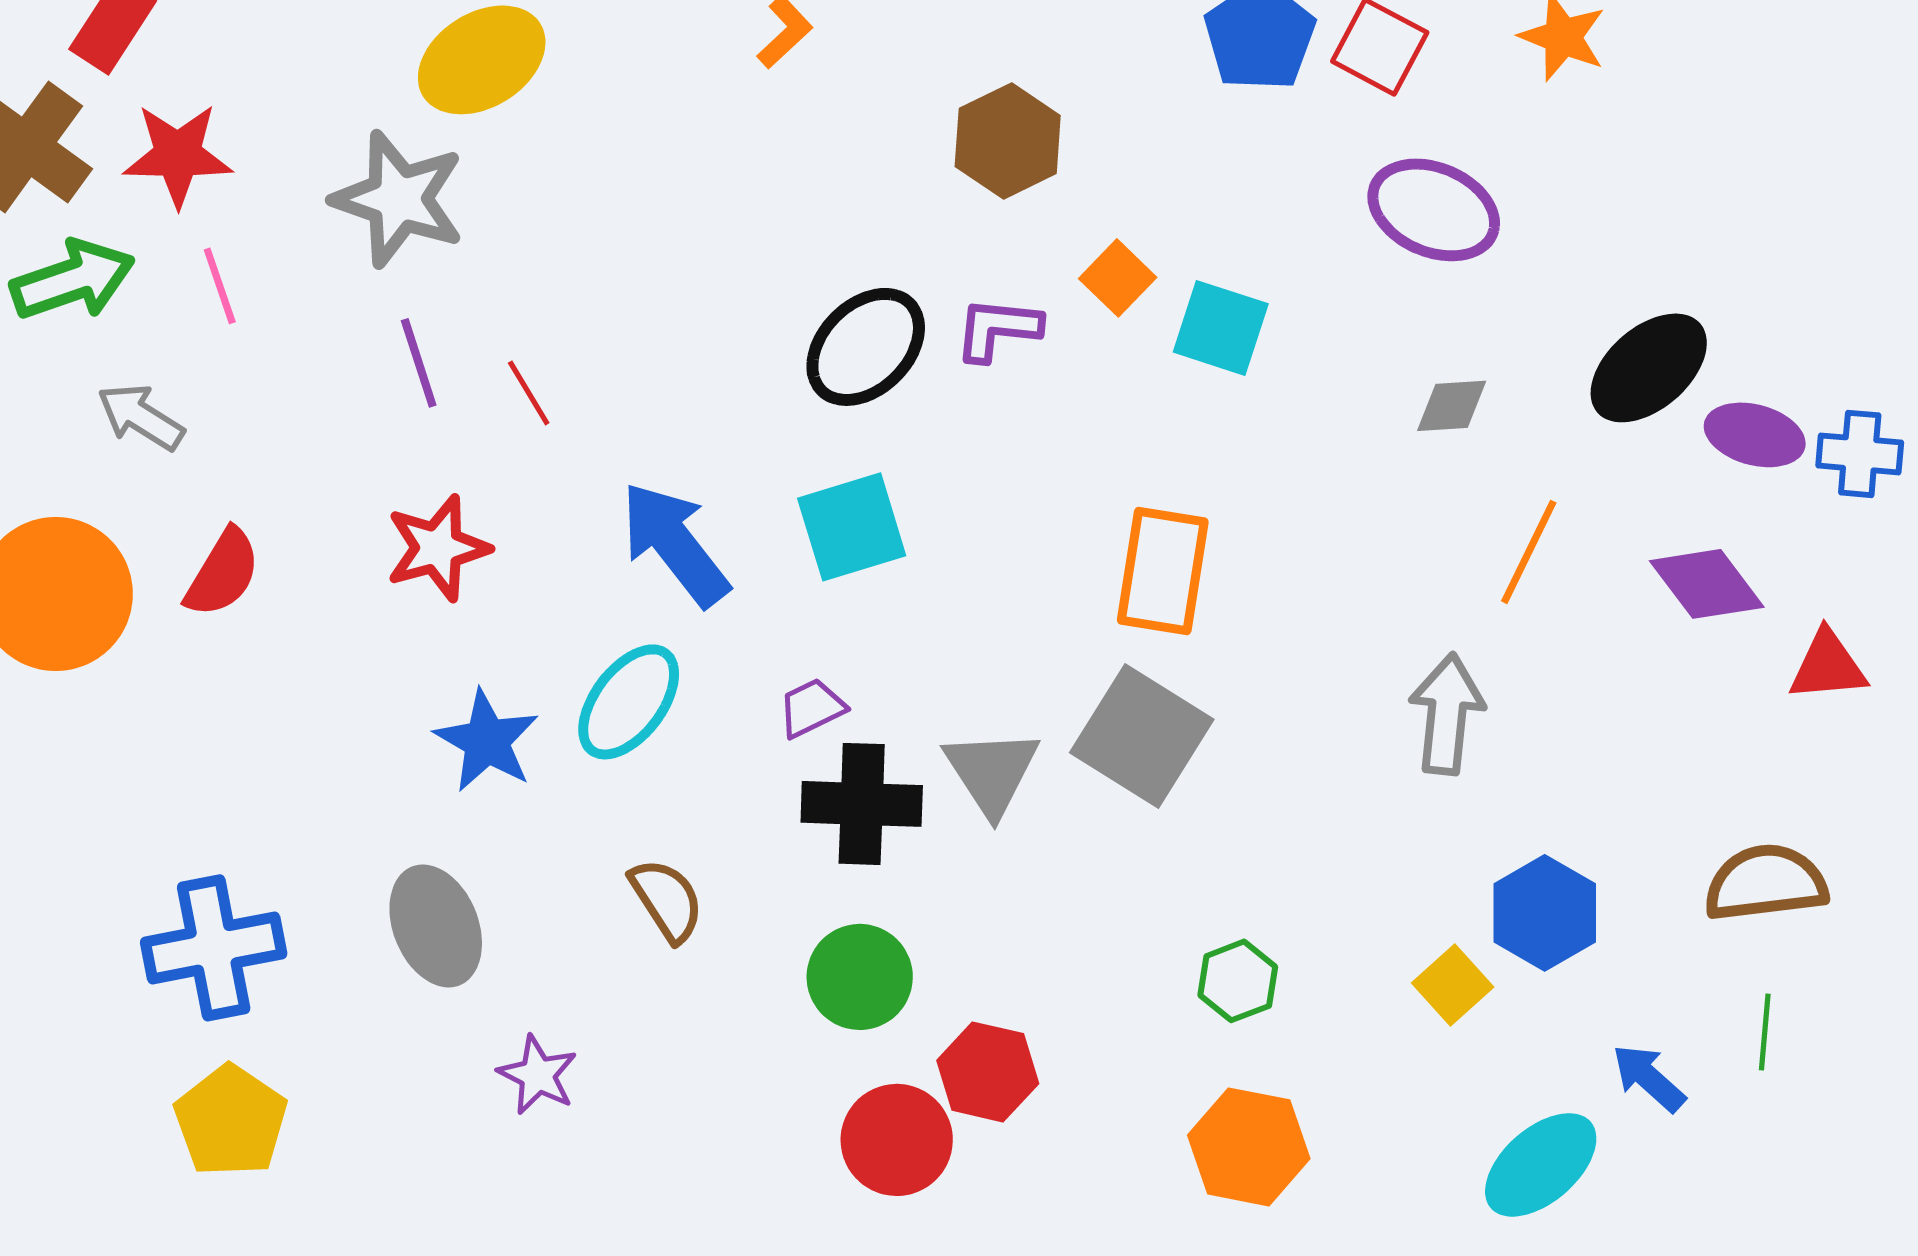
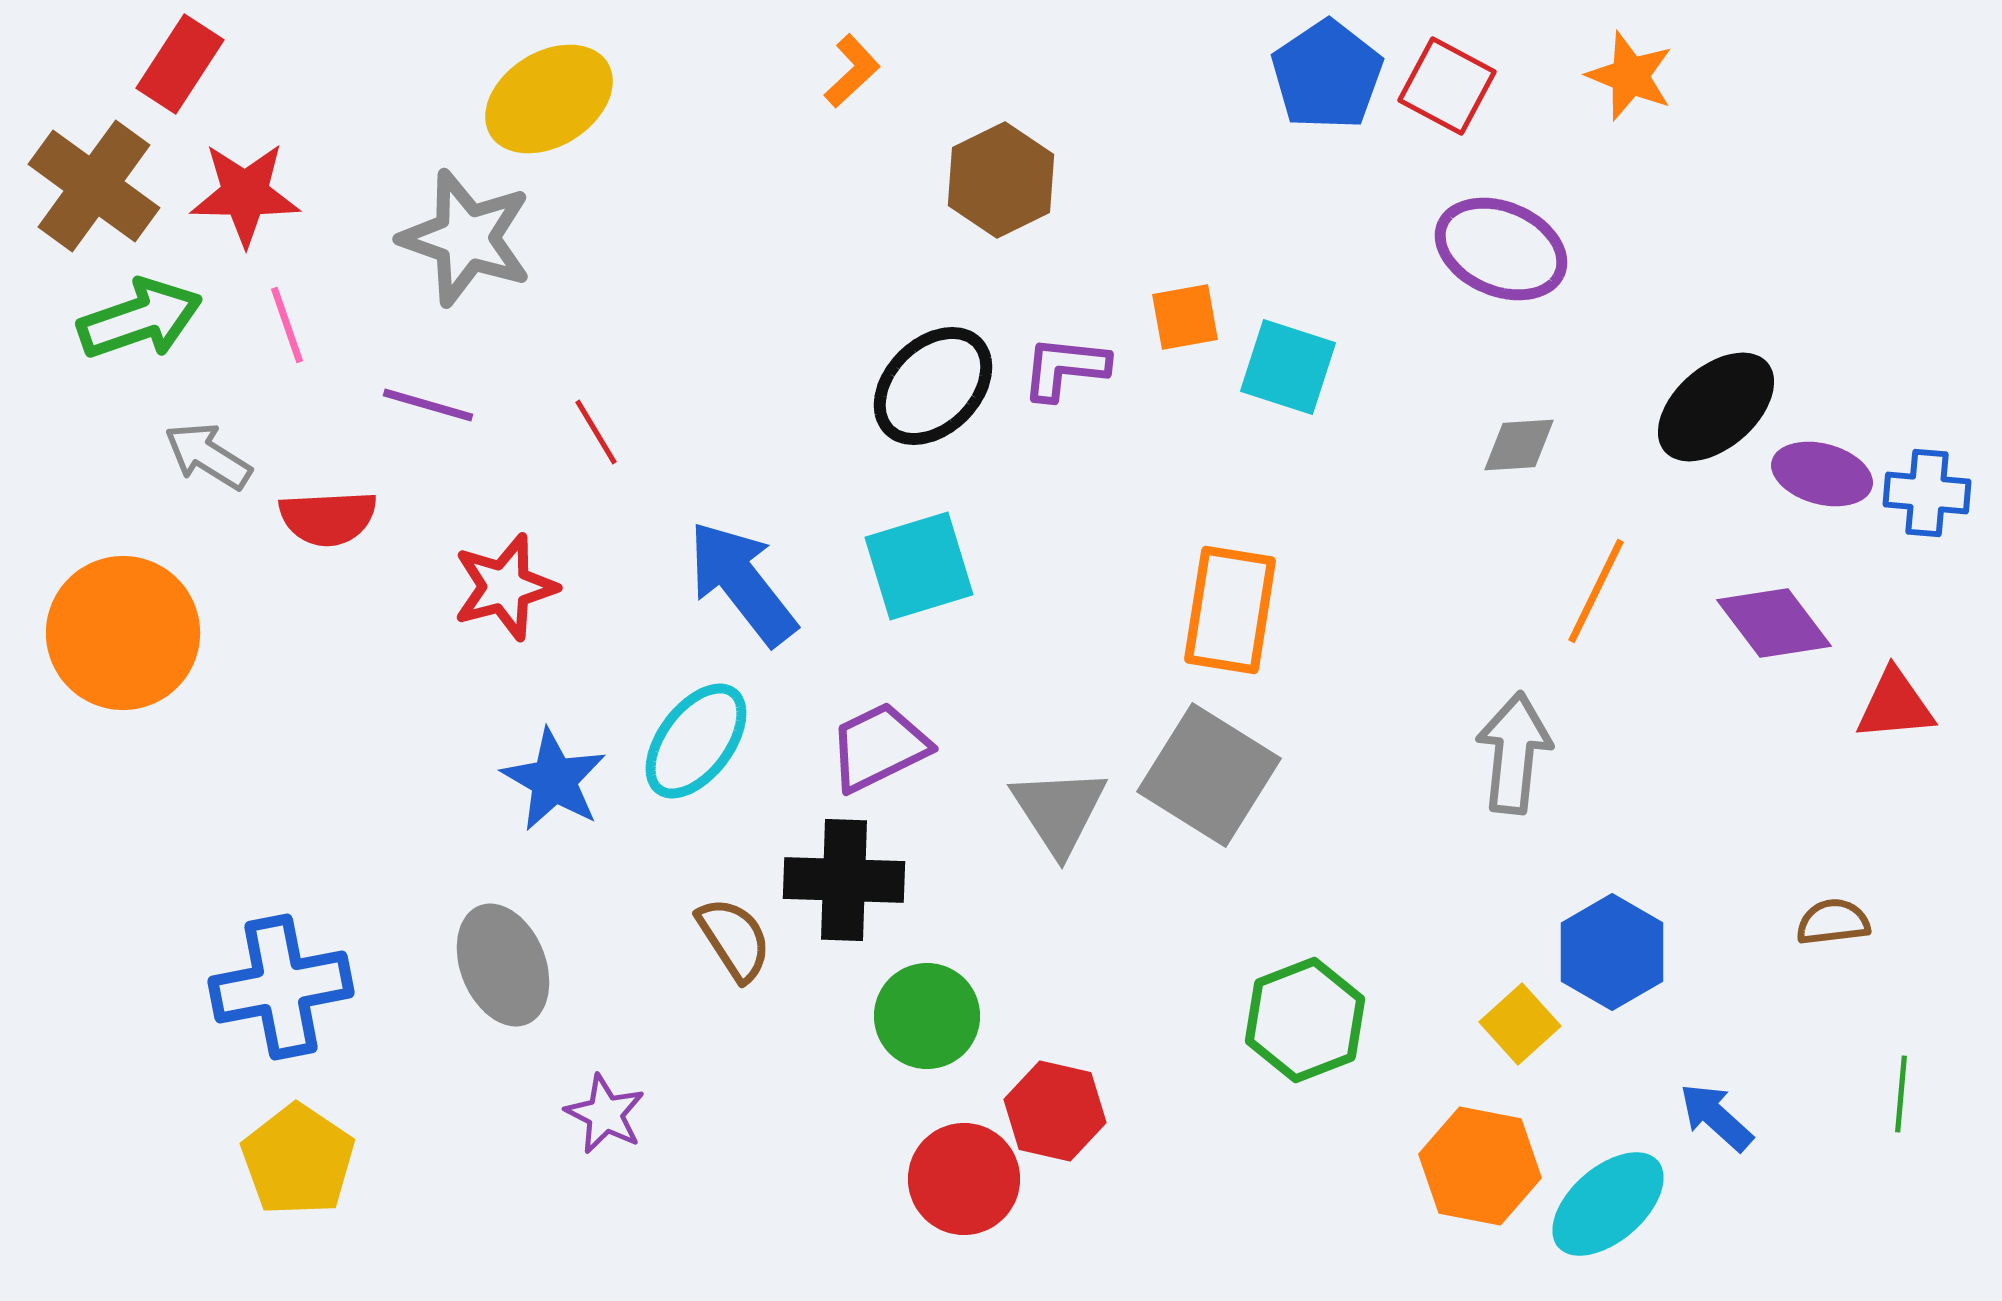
brown hexagon: (1008, 141) -> (1001, 180), moved
orange square: (1118, 278) -> (1185, 317), turned 36
purple line: (419, 363) -> (428, 405), moved, turned -56
red semicircle: (223, 573) -> (328, 518), moved, turned 56
purple trapezoid: (812, 708) -> (879, 747), size x1.5
black cross: (862, 804) -> (844, 880), moved
brown semicircle: (1766, 883) -> (1833, 922), size x0.6
green hexagon: (1238, 981) -> (1305, 1020), size x1.5
green line: (1765, 1032) -> (1901, 1094), moved
orange hexagon: (1249, 1147) -> (1480, 1166), moved

